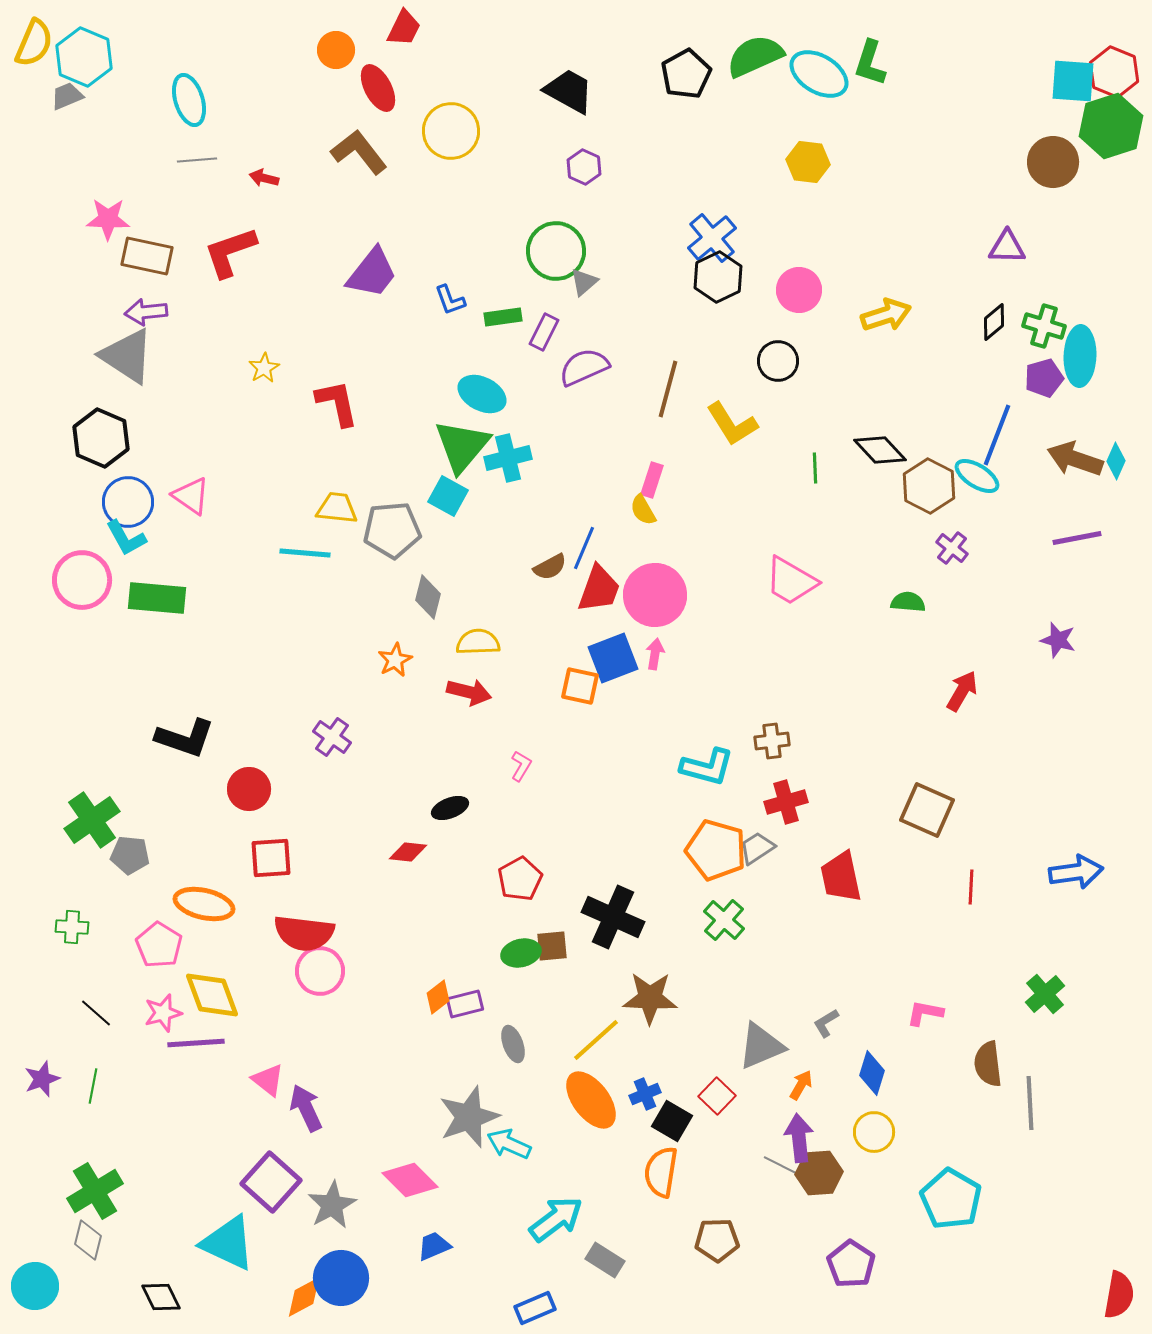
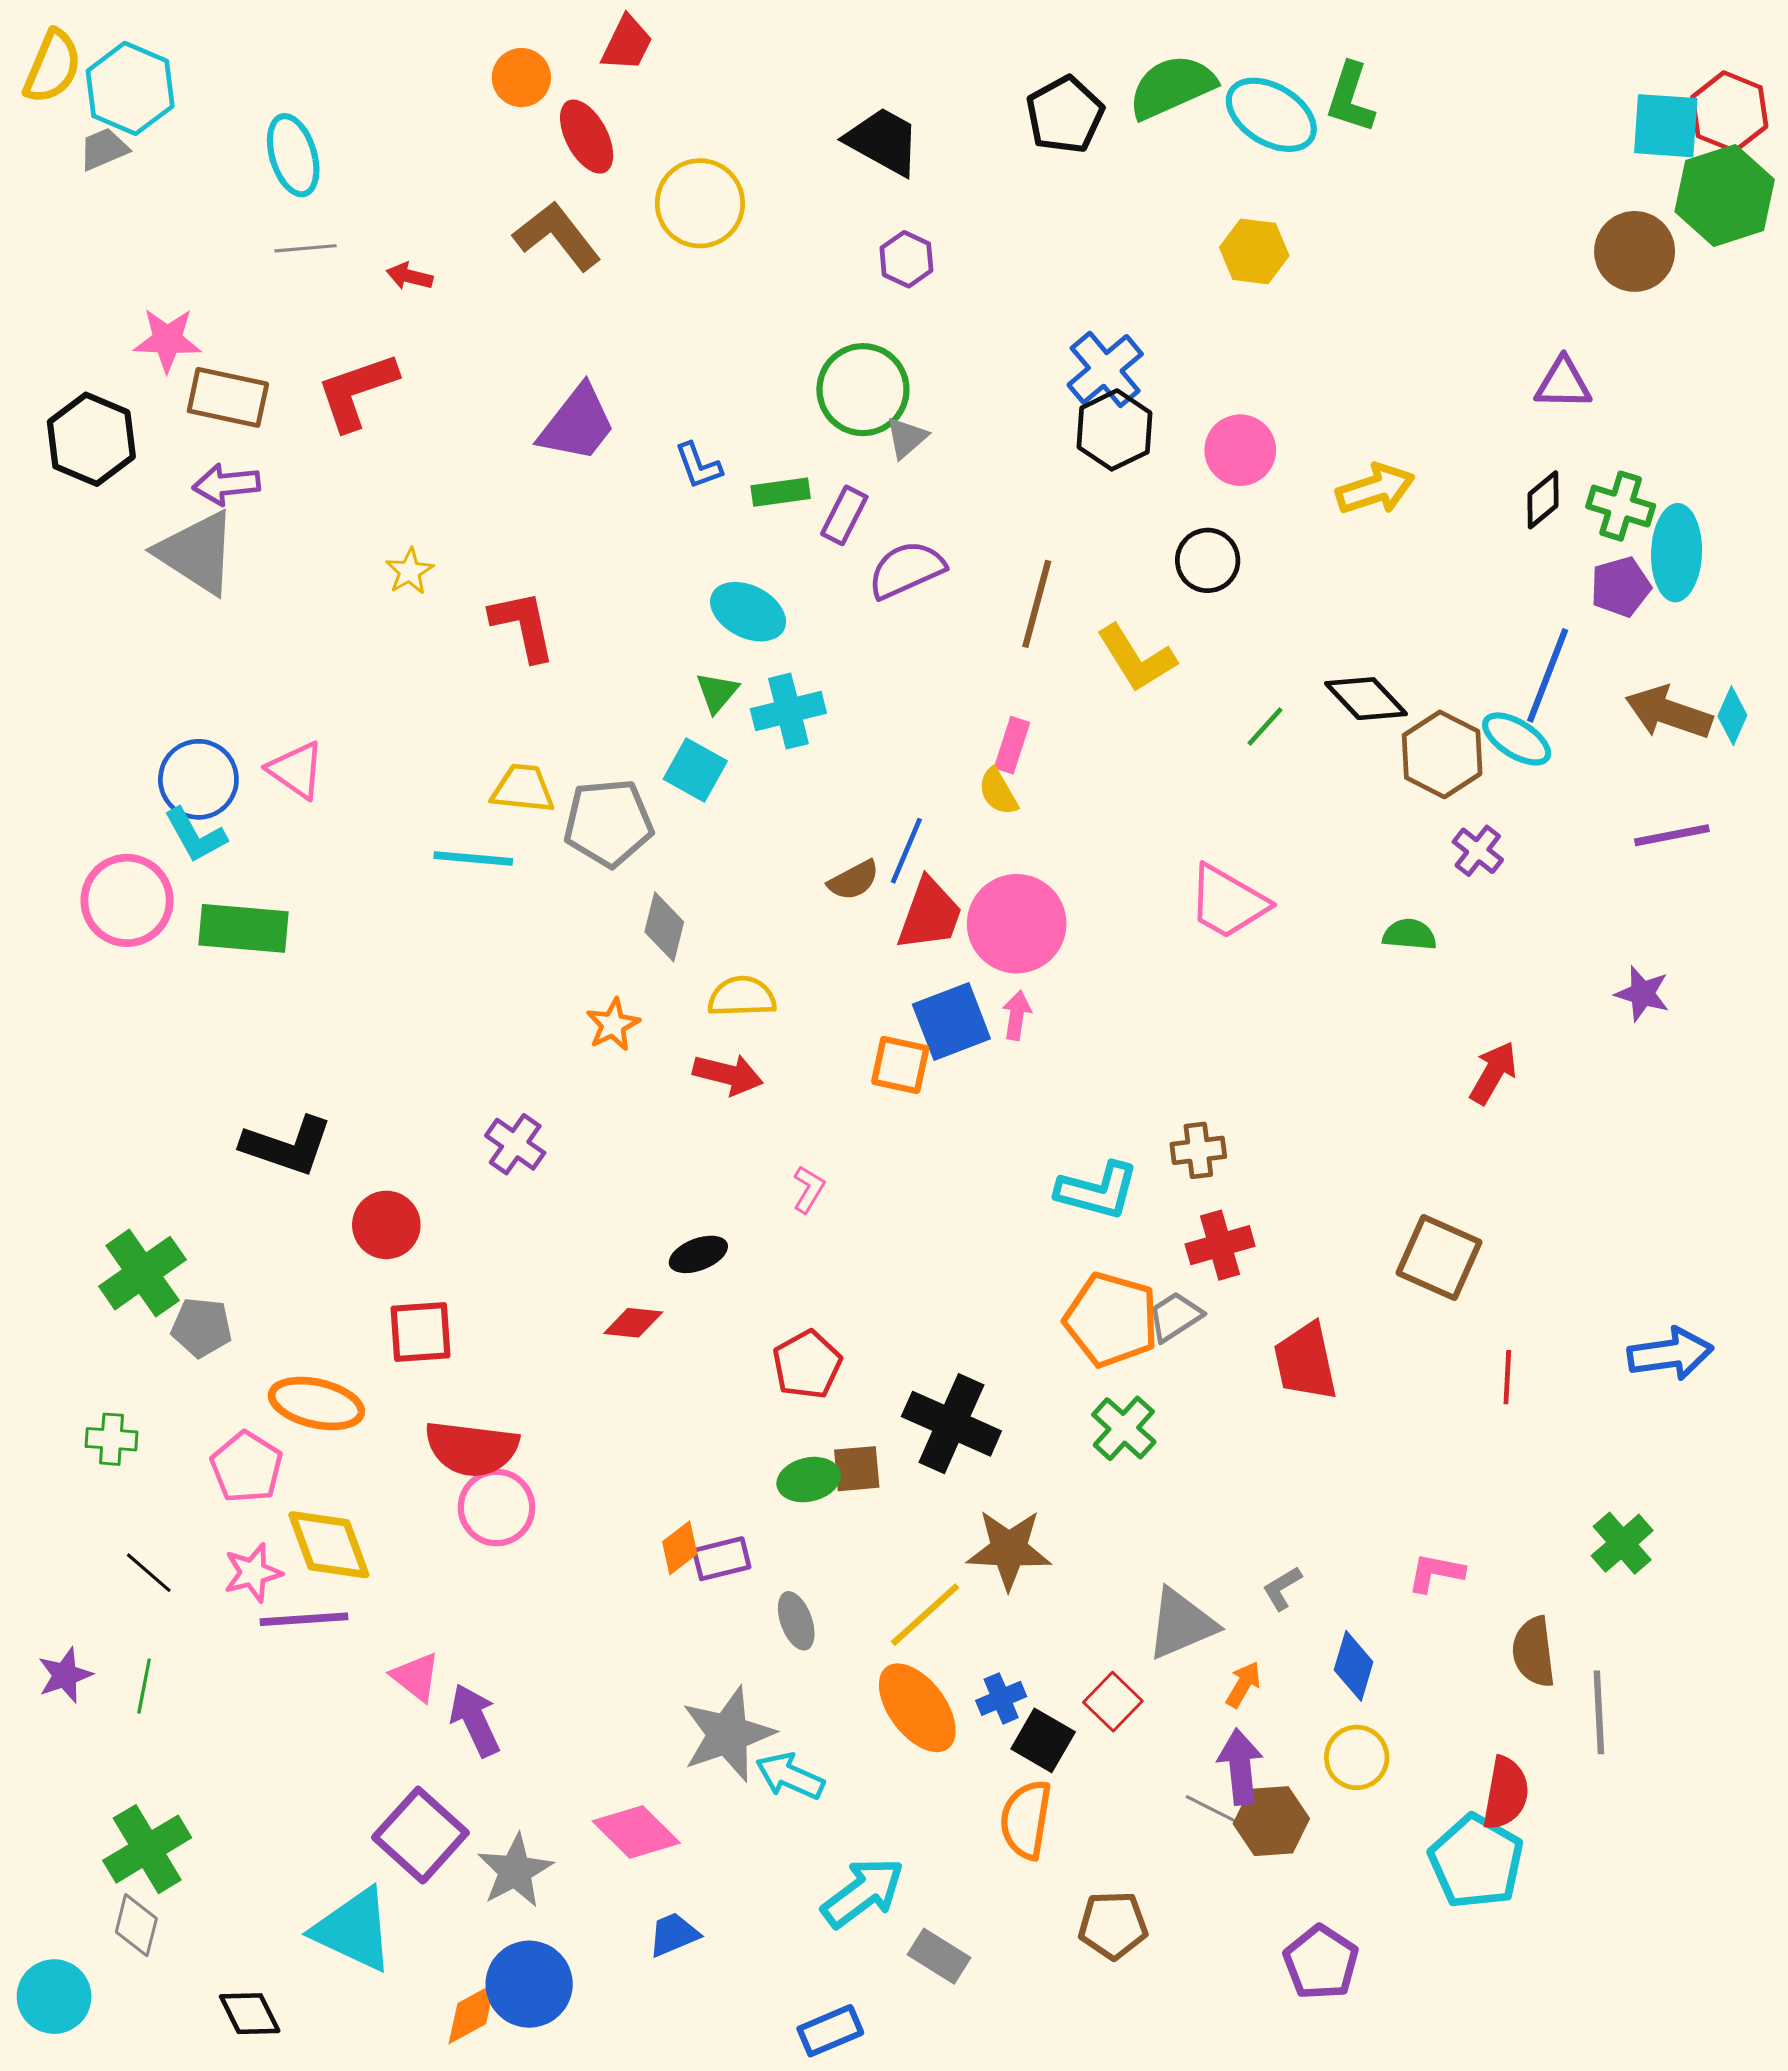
black hexagon: (101, 438) -> (91, 439), moved
green triangle: (462, 446) -> (717, 692), size x0.5
green line: (815, 468) -> (1265, 727), turned 44
red semicircle: (1119, 1295) -> (1506, 1793), moved

